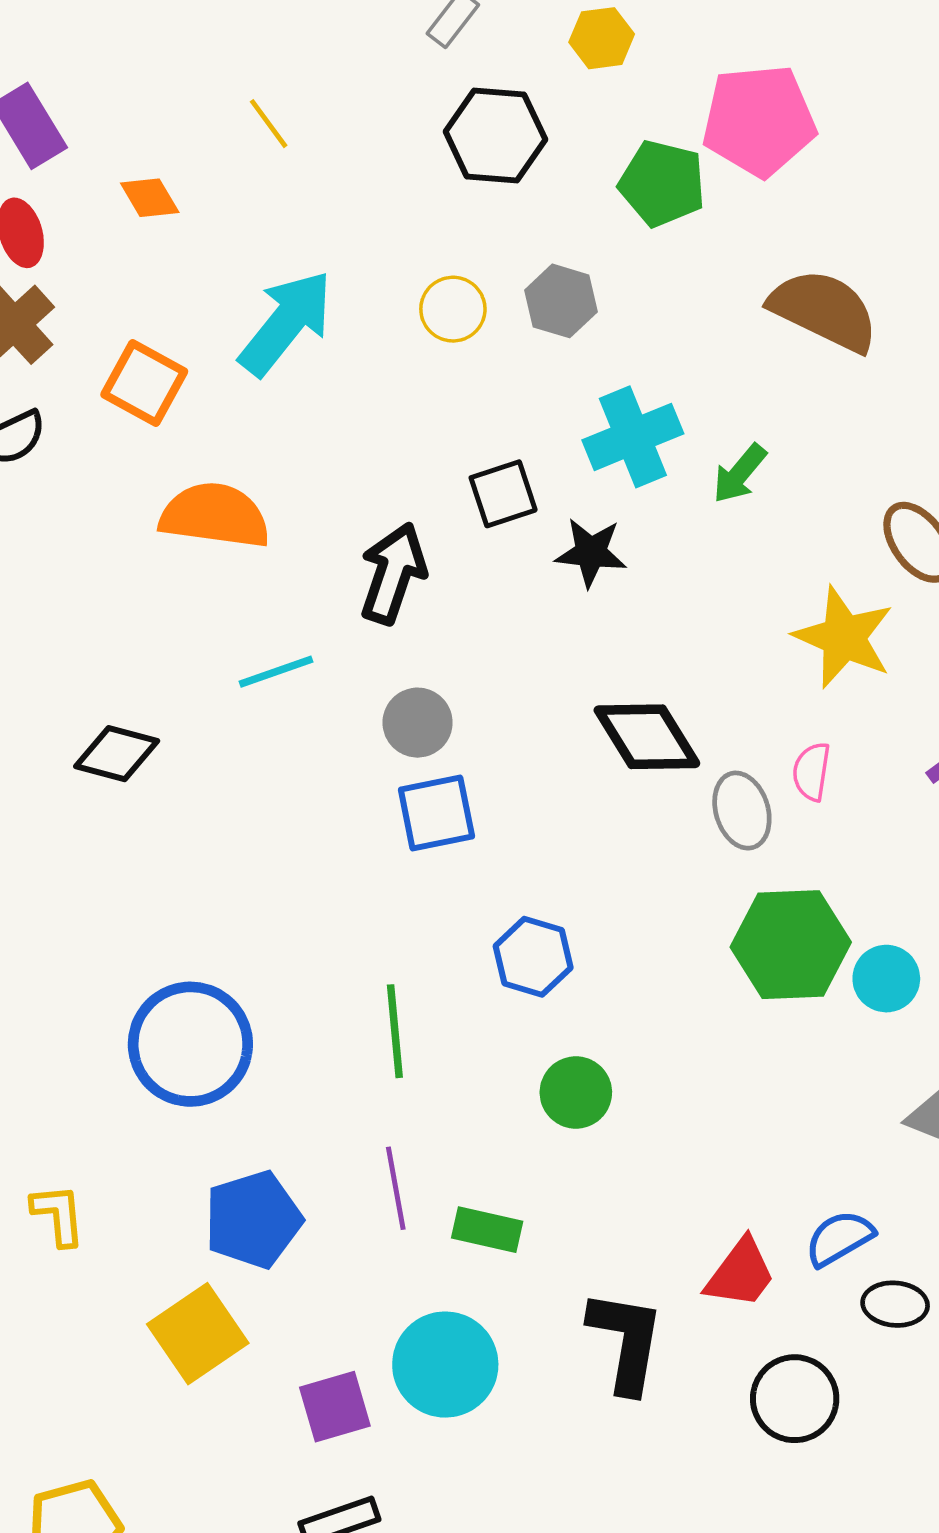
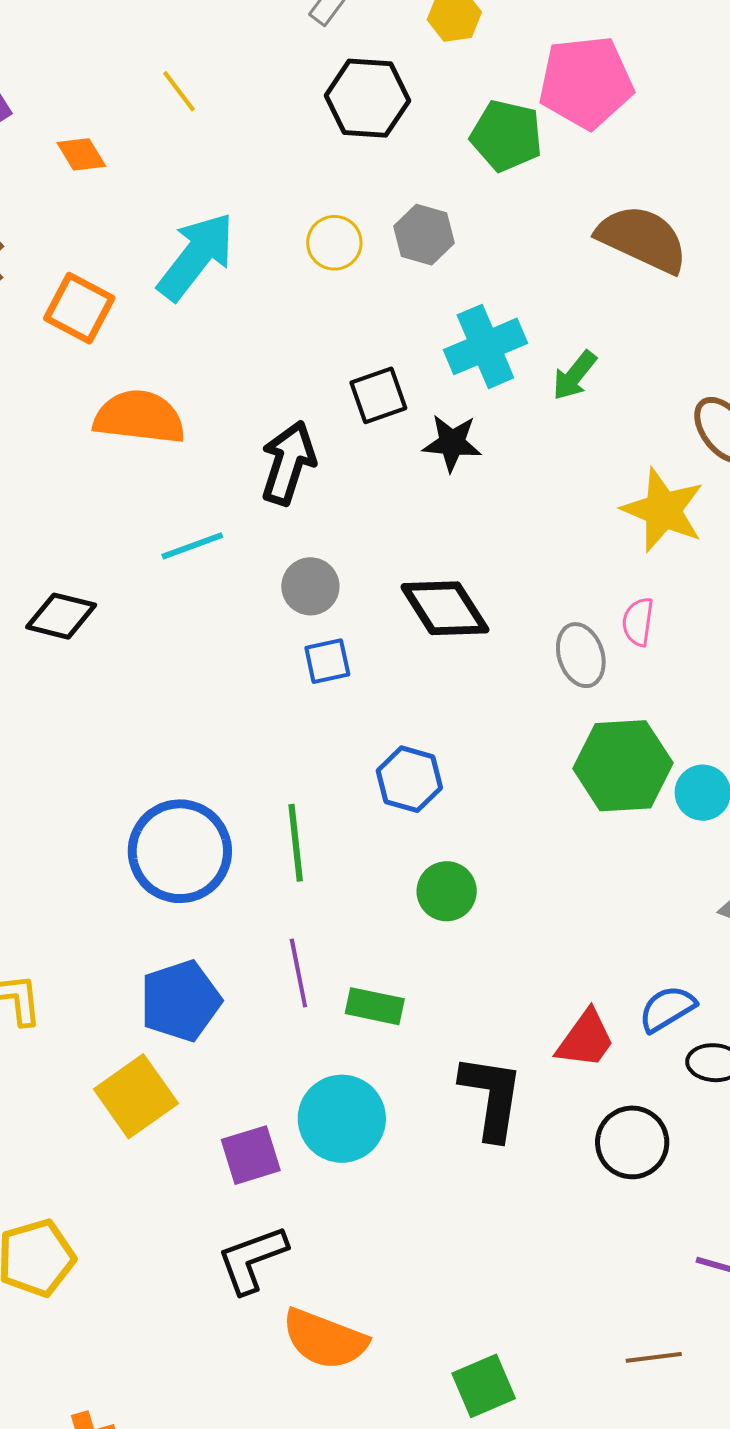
black diamond: (647, 737) -> (445, 608), moved
blue square: (436, 813) -> (327, 661), size x0.7
blue circle: (190, 1044) -> (180, 851), moved

